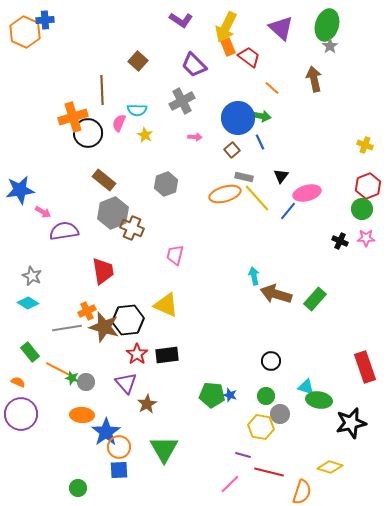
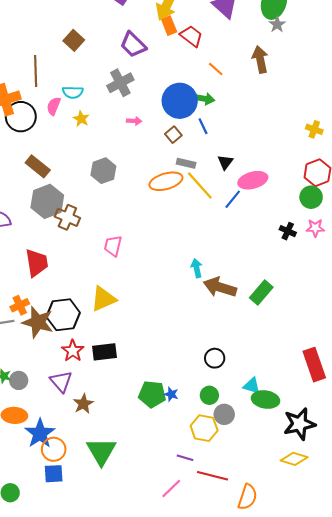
yellow triangle: (166, 305) -> (103, 299), turned -48
yellow diamond: (330, 467) -> (294, 459), moved

